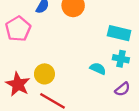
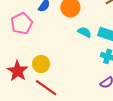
cyan semicircle: (98, 69) -> (85, 32), moved

